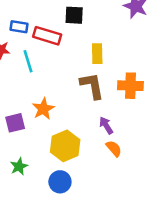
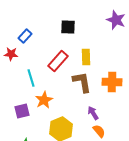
blue rectangle: (19, 27) -> (25, 36), turned -56
red rectangle: (47, 36) -> (58, 61), moved, turned -65
cyan line: (28, 61) -> (31, 78), moved

